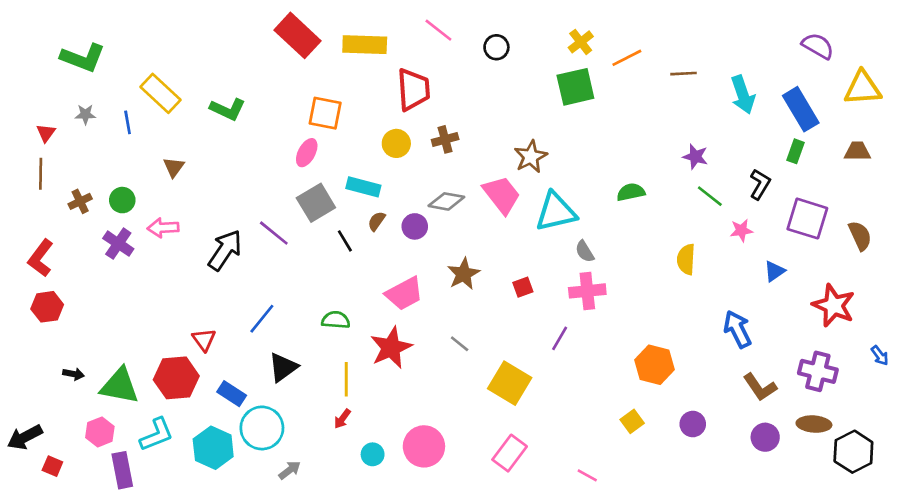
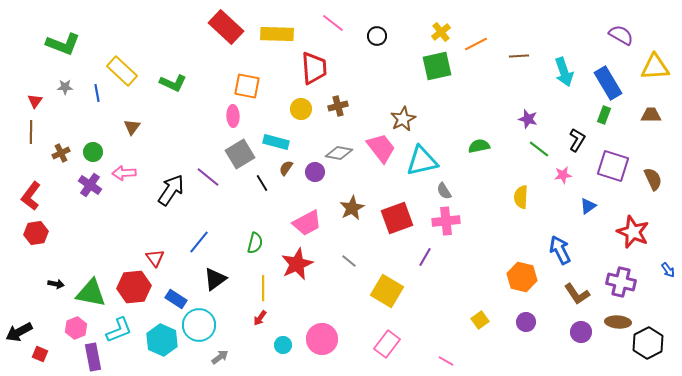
pink ellipse: (307, 153) -> (233, 116), turned -30
red square: (523, 287) -> (397, 218), size x2.0
green semicircle: (336, 320) -> (255, 243), turned 100
orange hexagon: (655, 365) -> (522, 277), moved

